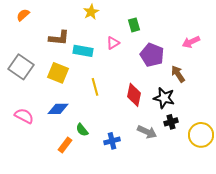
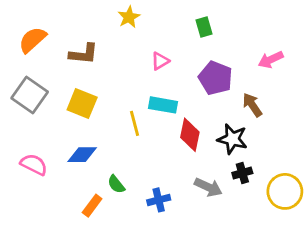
orange semicircle: (23, 15) -> (32, 40), moved, size x1.5
green rectangle: (134, 25) -> (204, 27), moved
cyan rectangle: (83, 51) -> (163, 105), moved

